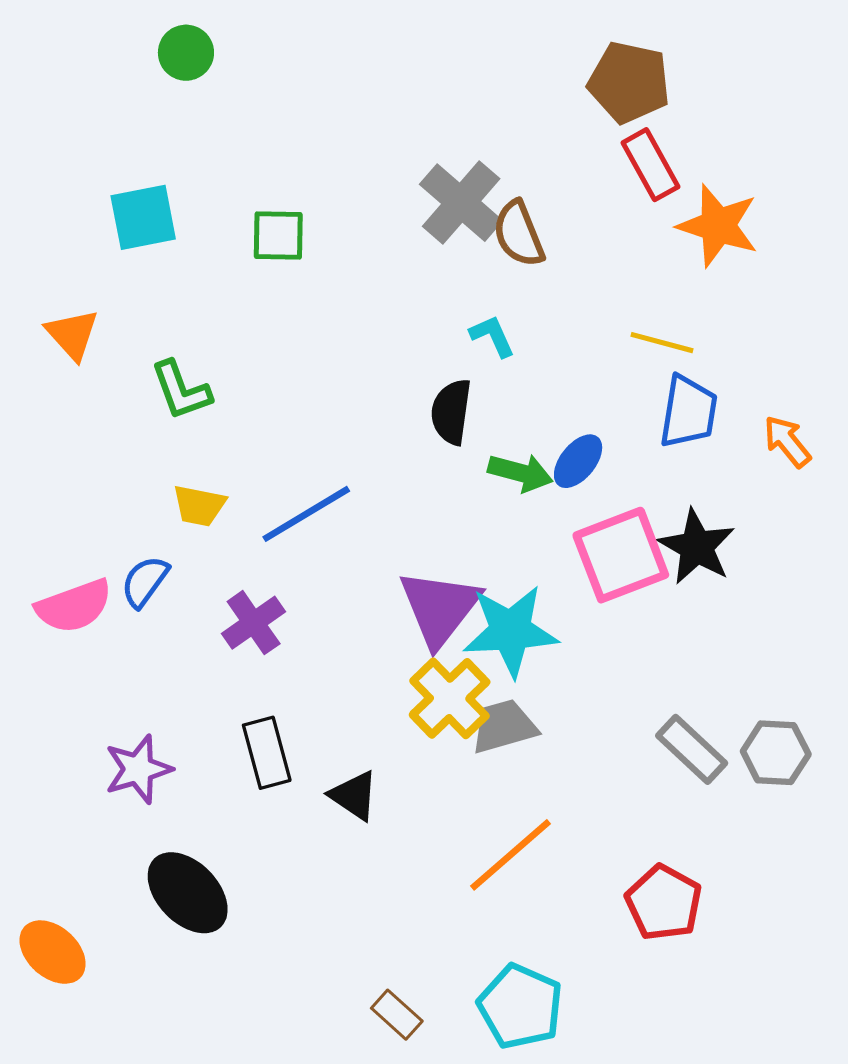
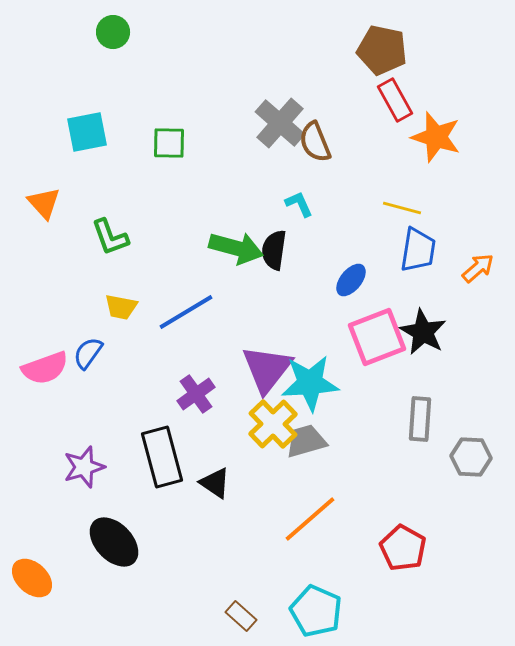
orange arrow: (787, 441) -> (478, 268), turned 88
green arrow: (520, 473) -> (236, 248), moved, size x1.4
purple cross: (254, 623) -> (196, 394), moved
gray rectangle: (692, 749) -> (420, 419), moved, turned 51
black rectangle: (267, 753) -> (162, 457), size x1.4

